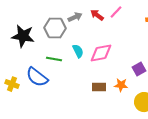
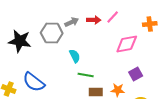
red arrow: (97, 15) -> (94, 20), turned 144
pink diamond: (101, 53) -> (127, 44), moved
green line: (54, 59) -> (86, 75), moved

